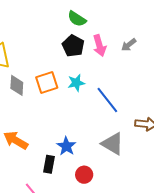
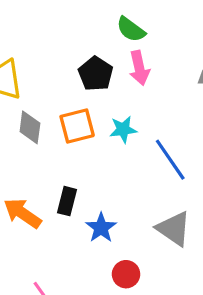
black pentagon: (73, 46) -> (96, 74), moved
pink arrow: (99, 46) -> (139, 68), moved
black rectangle: (49, 164) -> (67, 201), moved

